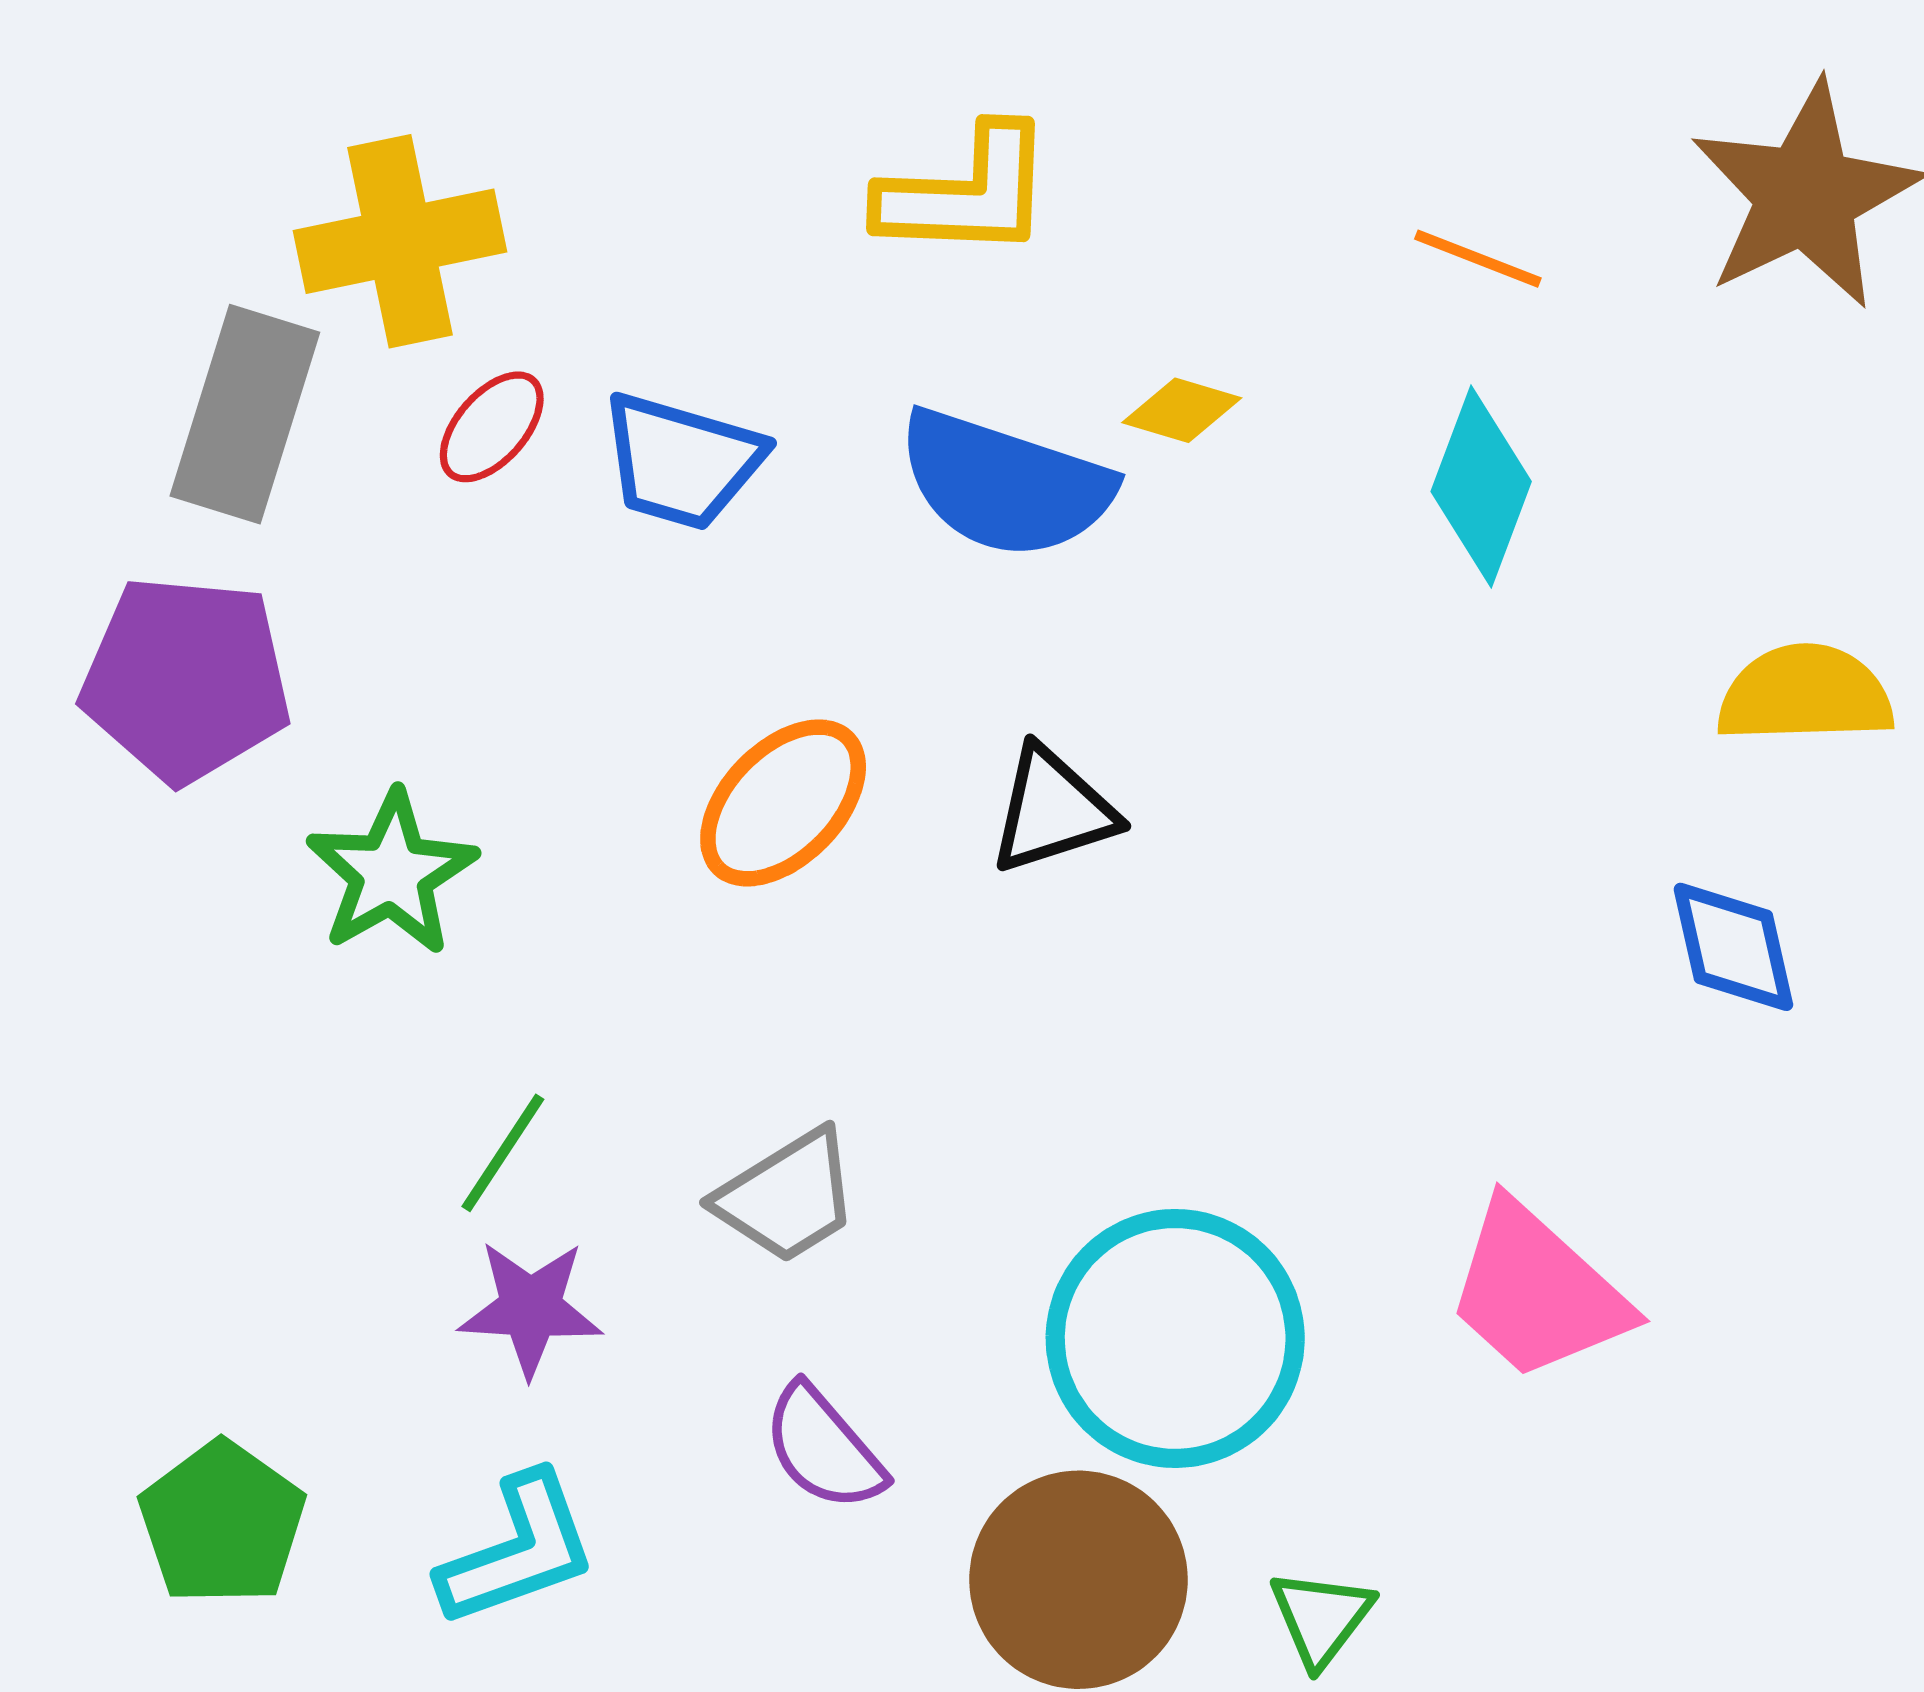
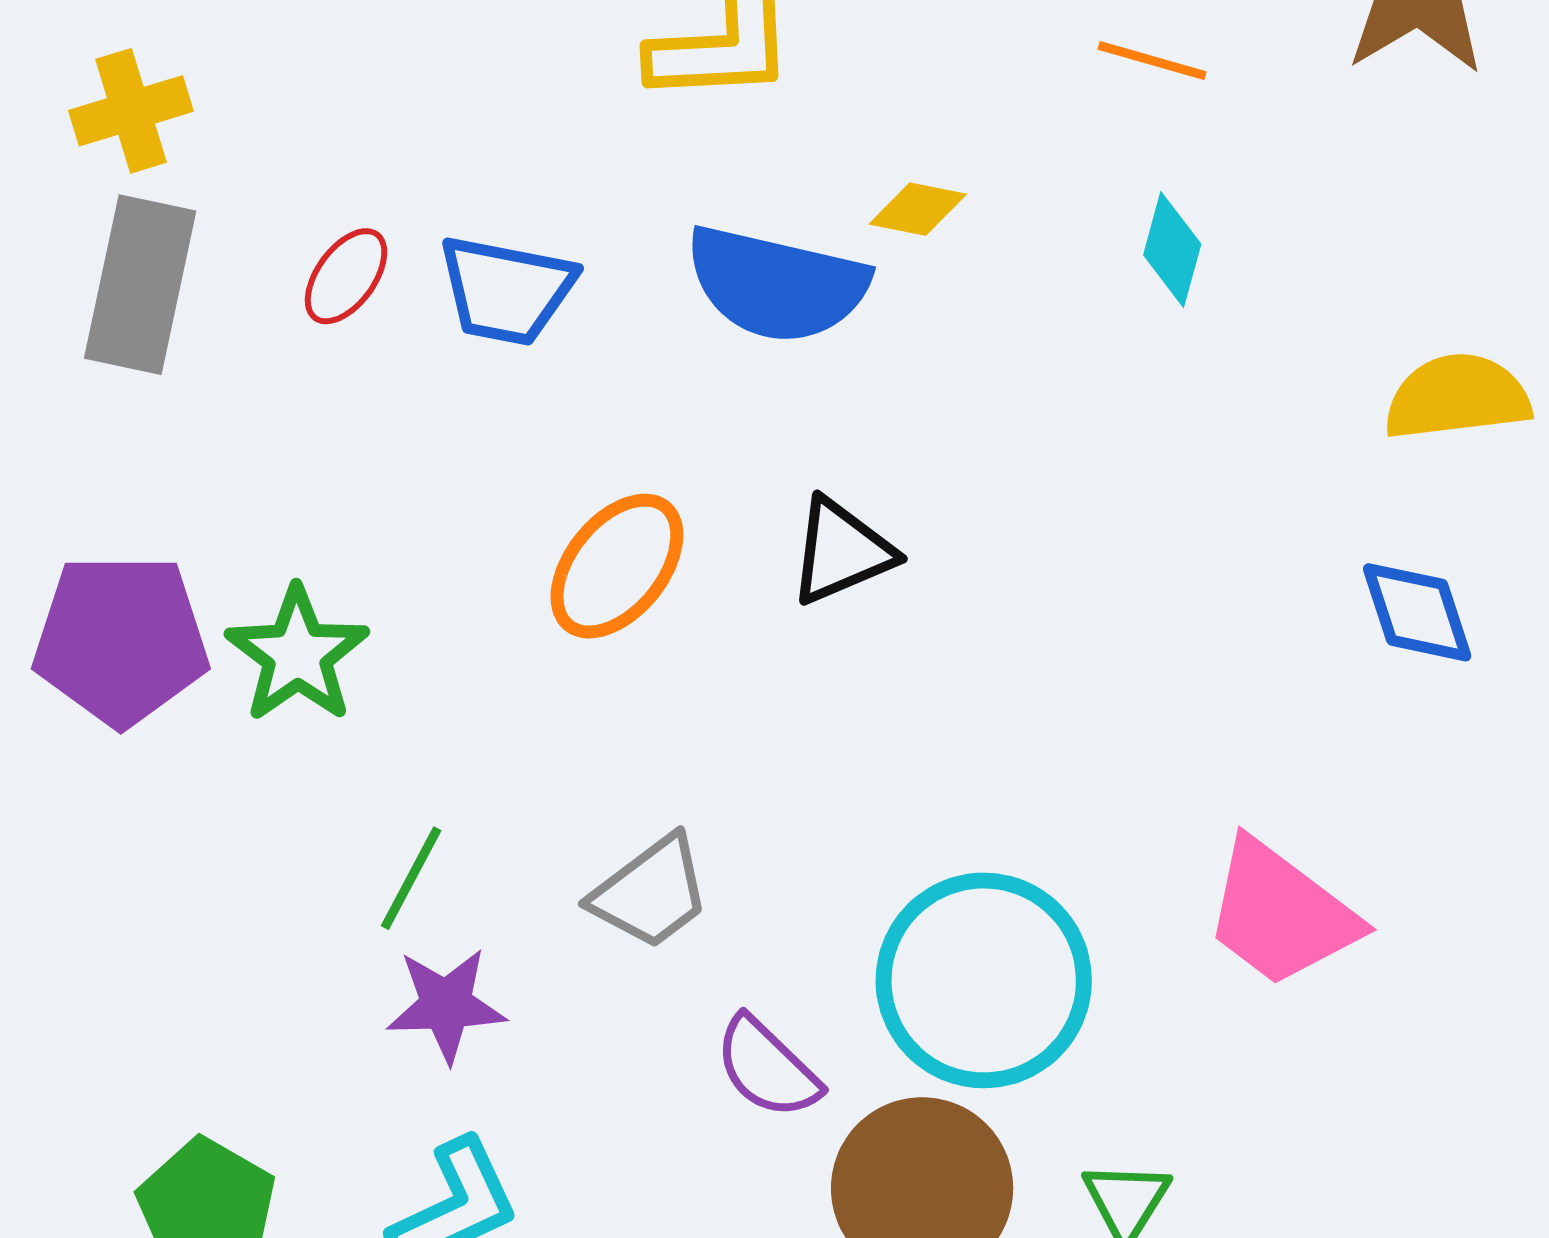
yellow cross: (400, 241) -> (131, 111), moved, size x0.7
cyan diamond: (1481, 487) -> (1172, 250), size x0.7
purple pentagon: (186, 679) -> (121, 640), moved
purple semicircle: (824, 1448) -> (767, 1068), moved

